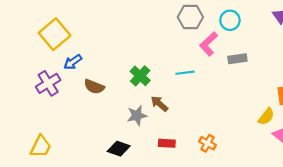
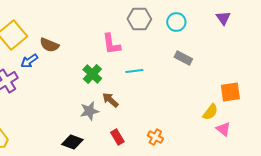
pink L-shape: (209, 44) -> (111, 44), moved, turned -55
gray rectangle: (237, 59) -> (183, 58), turned 36
brown semicircle: (94, 87) -> (49, 45), moved
red rectangle: (167, 143) -> (117, 137), turned 56

